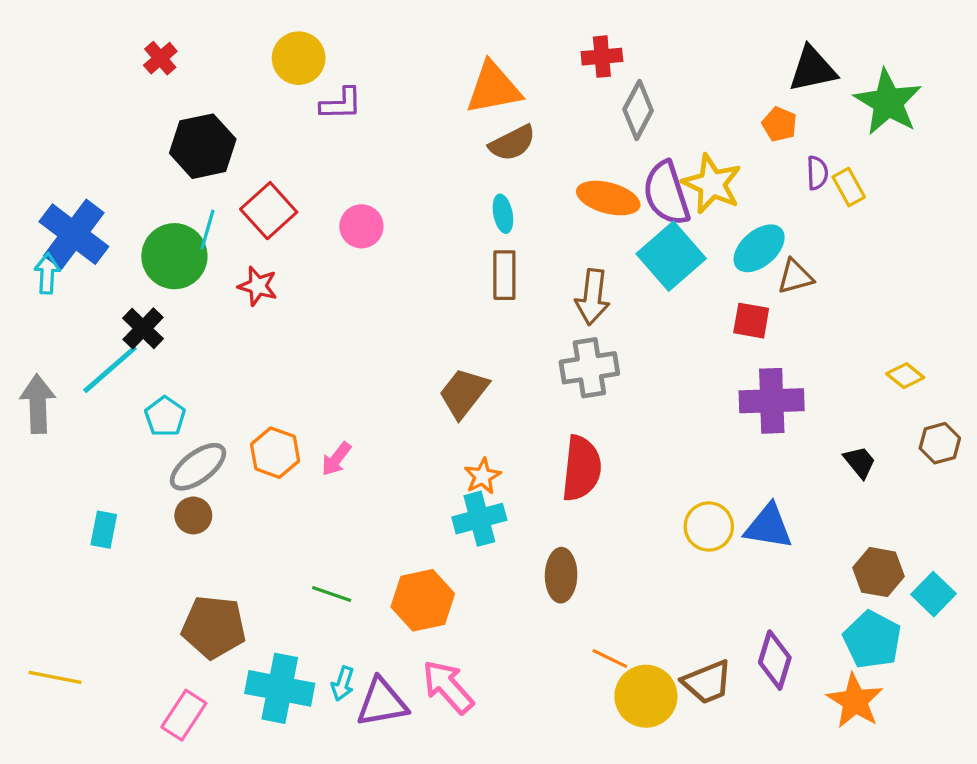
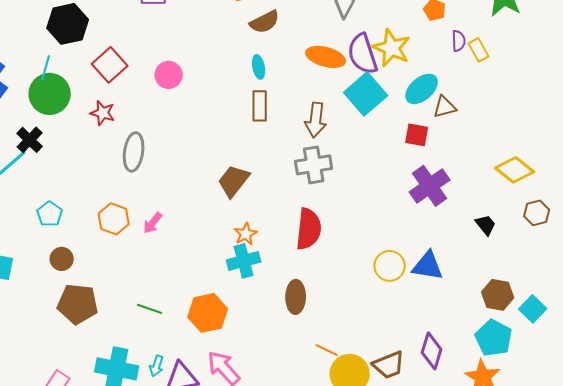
cyan line: (207, 229) -> (46, 68), moved
yellow diamond: (905, 376) -> (515, 170), size x1.6
purple cross: (772, 401) -> (430, 186), turned -33
cyan pentagon: (165, 416) -> (50, 214), moved
gray ellipse: (198, 467) -> (134, 152), moved, turned -45
brown pentagon: (214, 627) -> (78, 304), moved

